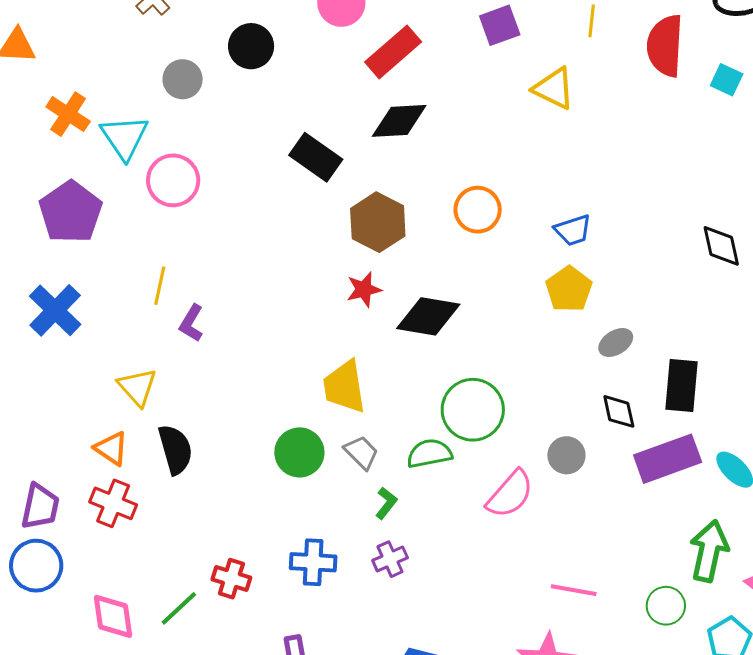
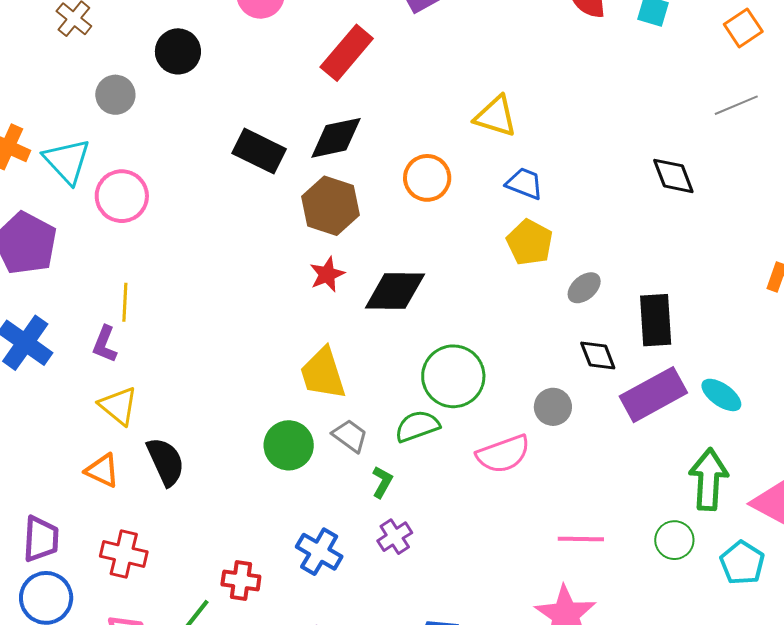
red rectangle: (393, 52) -> (347, 53), moved
yellow triangle: (554, 88) -> (496, 116), moved
black diamond: (399, 121) -> (336, 138), moved
blue trapezoid: (573, 230) -> (524, 183), turned -132
purple L-shape: (191, 323) -> (105, 344), moved
pink semicircle: (510, 494) -> (503, 454), turned 38
red cross: (113, 503) -> (124, 554), moved
blue cross: (313, 562) -> (319, 552), turned 36

